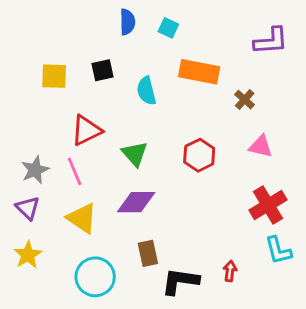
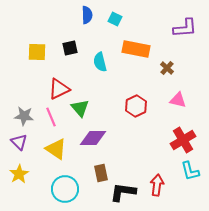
green triangle: (135, 154) -> (80, 108), moved
gray star: (35, 170) -> (24, 116), turned 30
red arrow: (230, 271) -> (157, 185), size x1.5

